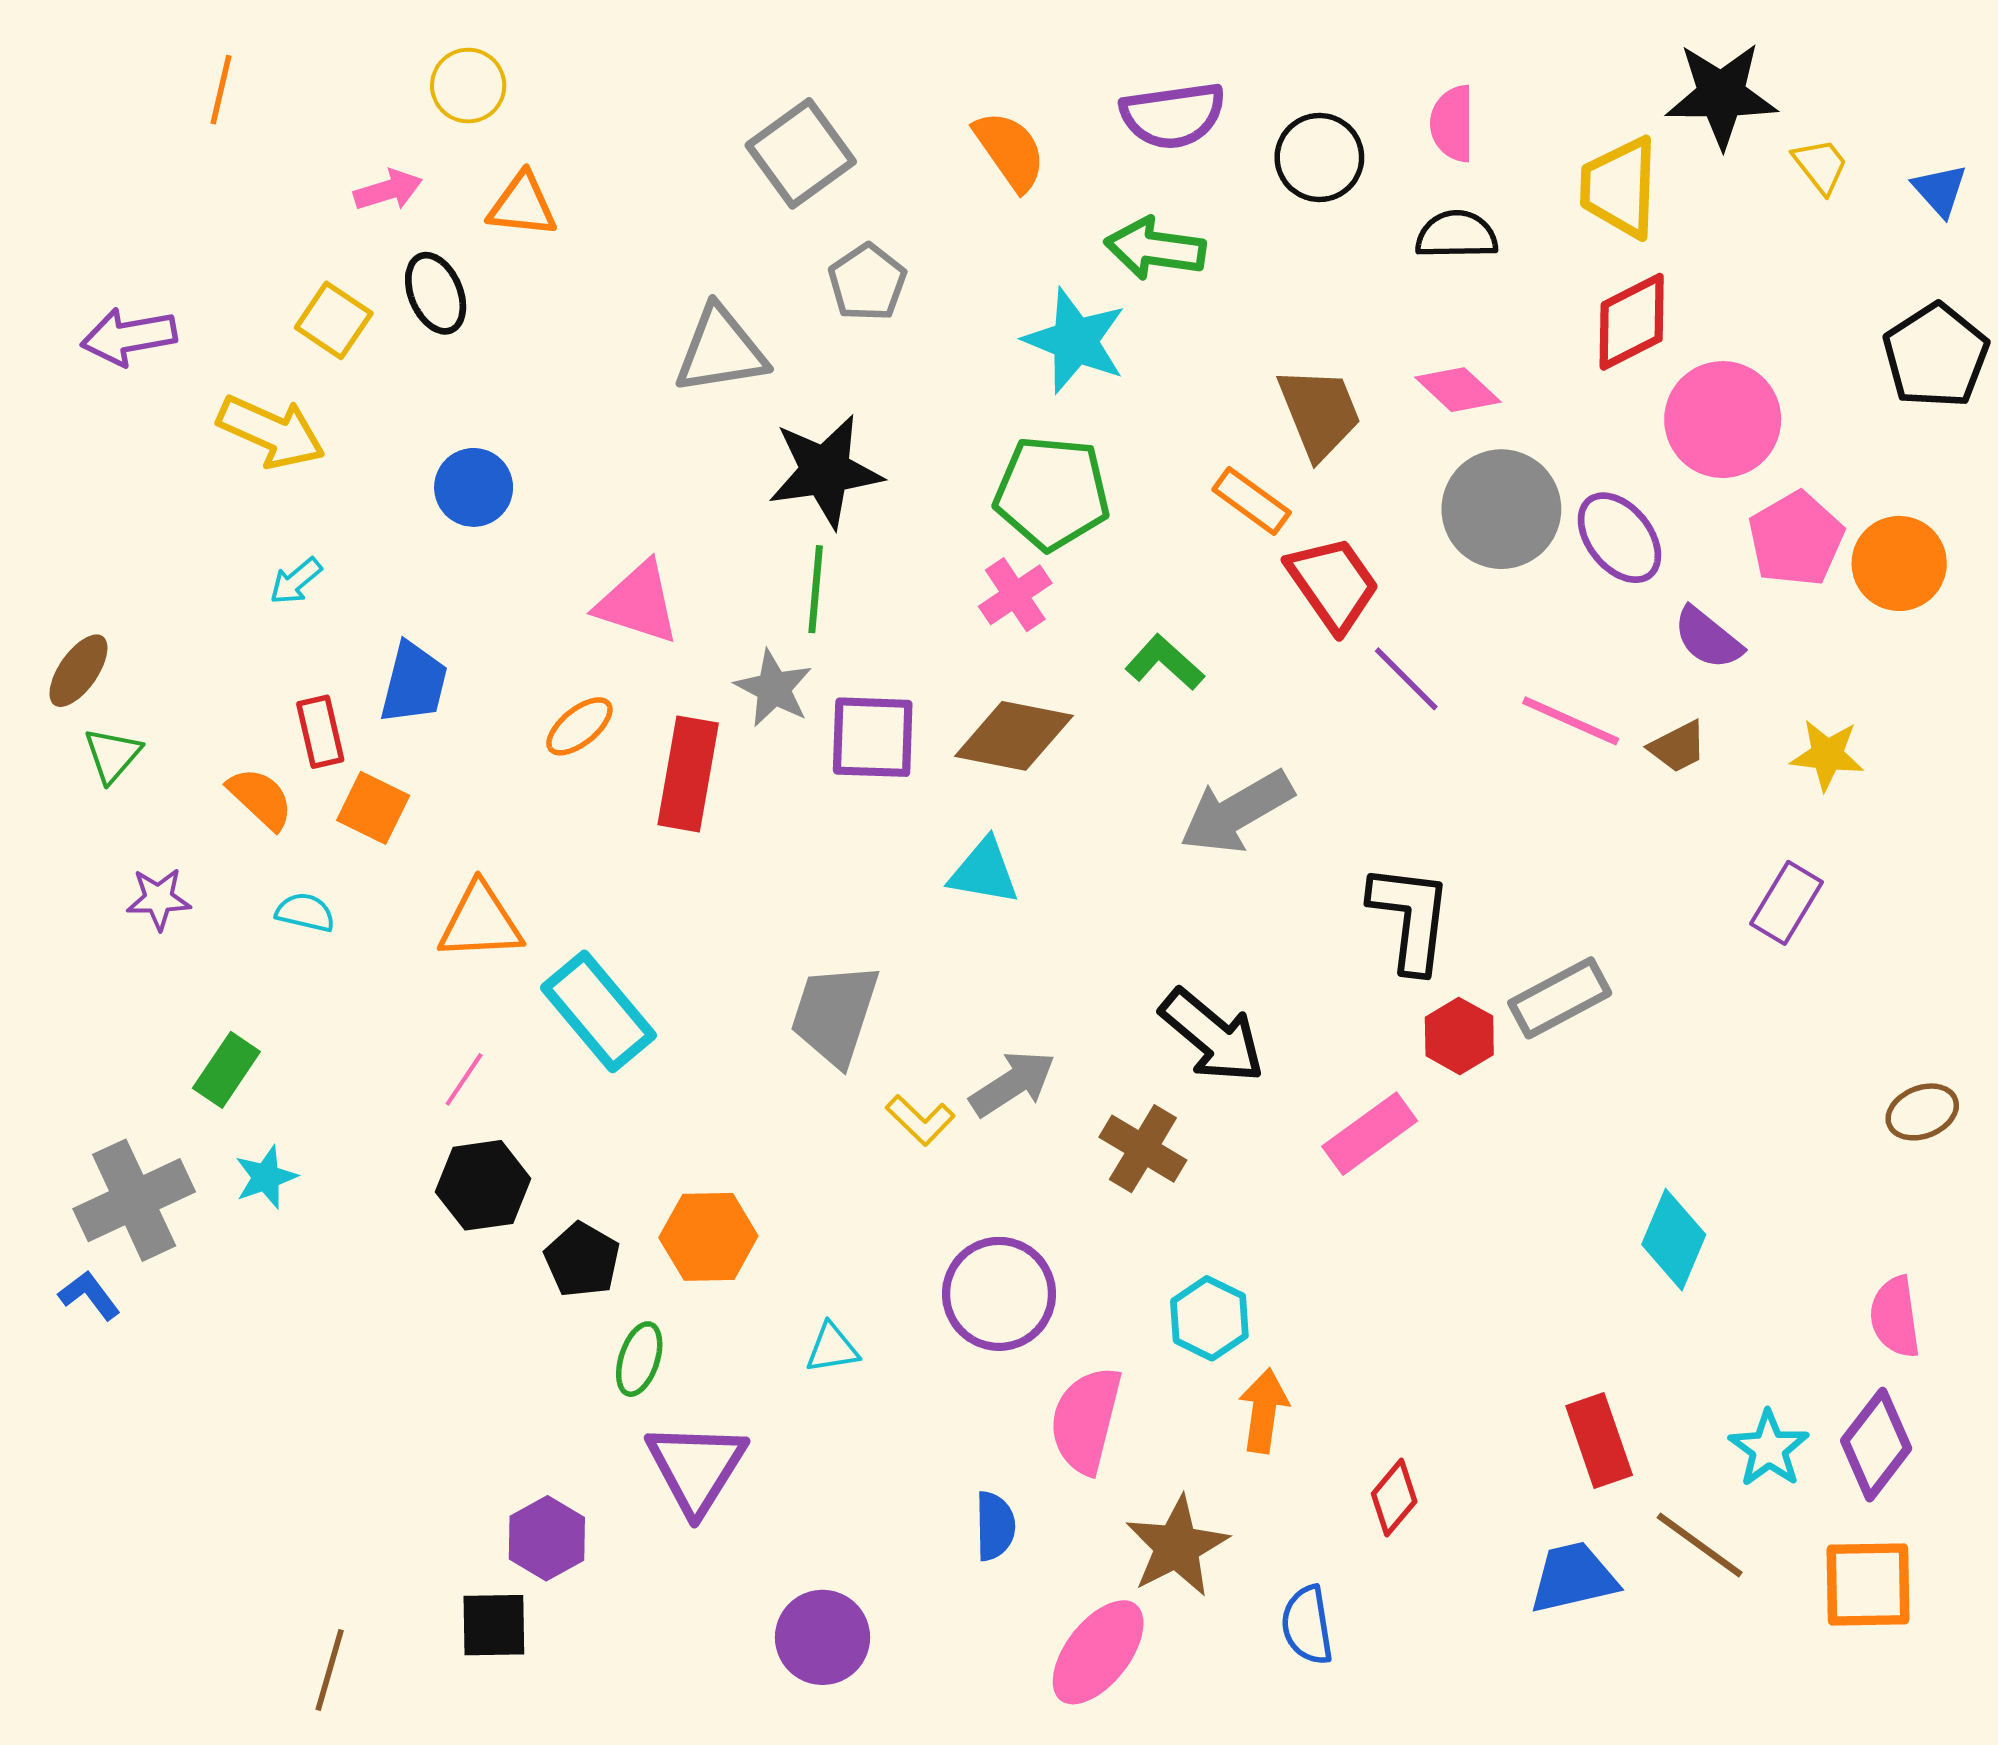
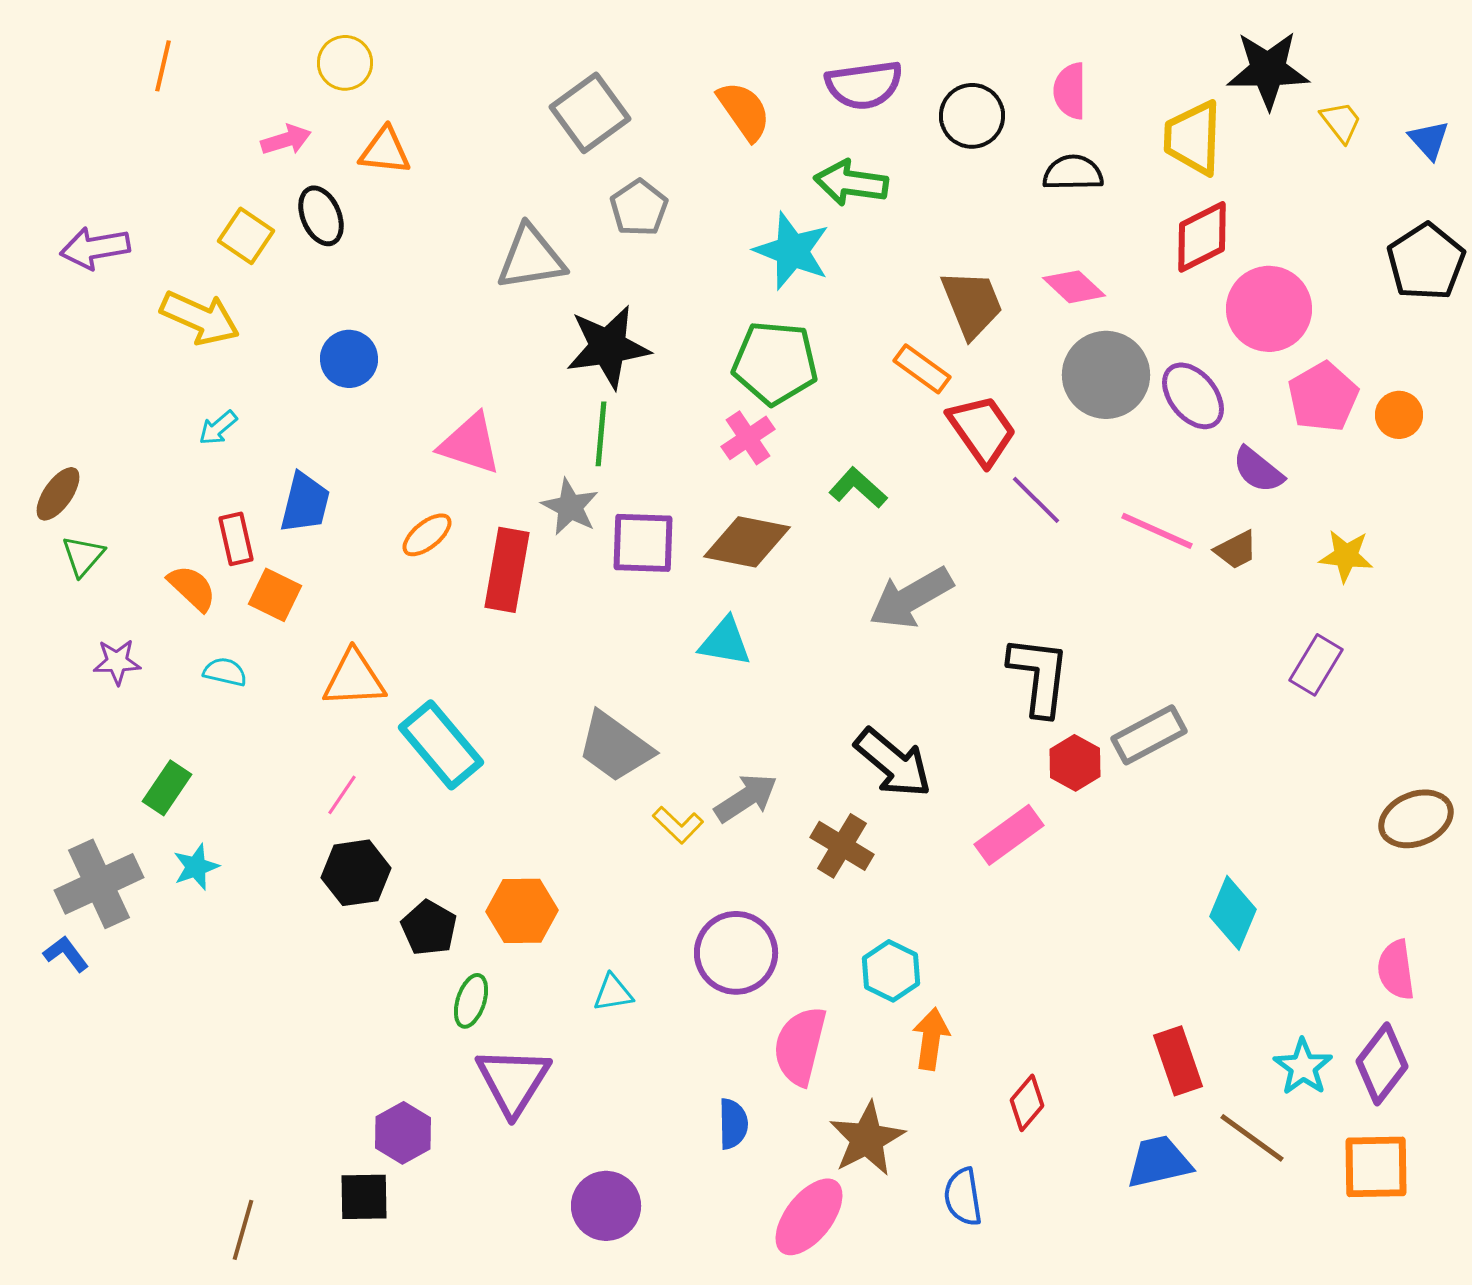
orange circle: (1899, 563) -> (1399, 415), size x0.7
gray trapezoid: (835, 1014) -> (615, 747), turned -72
brown ellipse: (1922, 1112) -> (1416, 819), size x1.4

